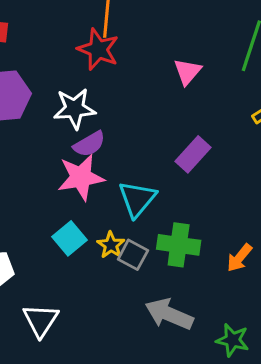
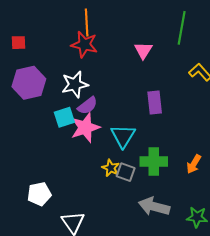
purple rectangle: (193, 154) -> (155, 103), turned -40
cyan square: (69, 238) -> (64, 117), moved, turned 30

